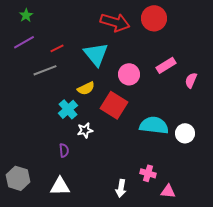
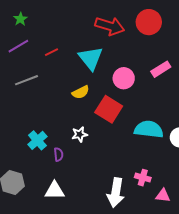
gray line: (45, 70) -> (26, 80), moved
cyan cross: (68, 109) -> (37, 140), moved
white arrow: (121, 188) -> (116, 193), size x1.6

